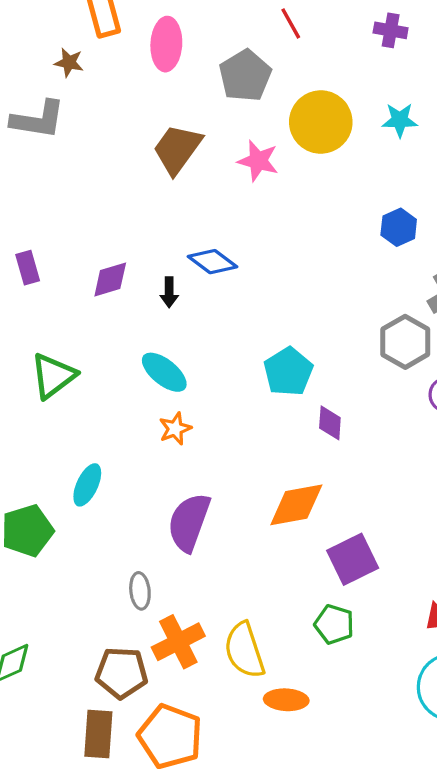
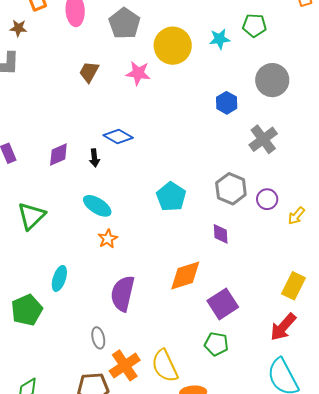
brown trapezoid: (177, 149) -> (89, 72), size x0.7
gray hexagon: (405, 342) -> (231, 189), moved
purple diamond: (330, 423) -> (221, 234), moved

